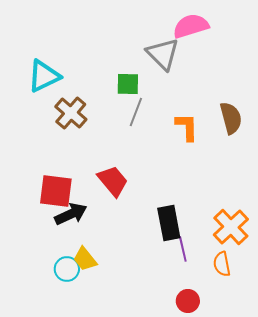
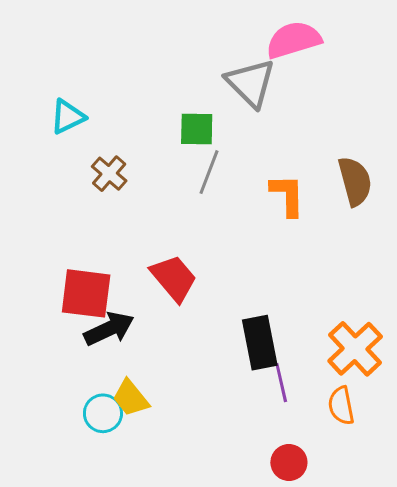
cyan triangle: (44, 76) -> (68, 117), size x0.7
brown cross: (71, 113) -> (109, 174), size x0.7

